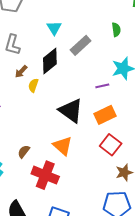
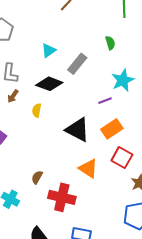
cyan triangle: (54, 28) -> (49, 50), turned 35
black diamond: (50, 61) -> (49, 84), turned 68
brown arrow: (21, 72) -> (13, 96), moved
orange triangle: (63, 146) -> (88, 168), moved

